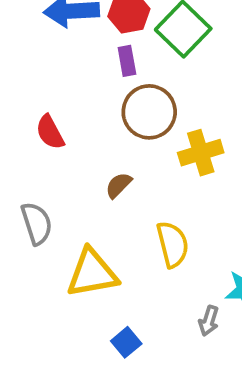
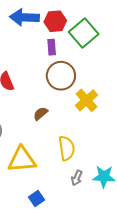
yellow cross: (201, 153) -> (87, 100), turned -30
gray arrow: (209, 321) -> (77, 178), moved

